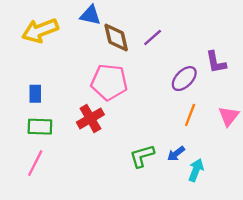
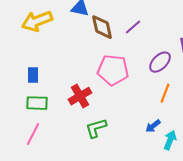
pink pentagon: (109, 82) -> (113, 70), moved
green L-shape: (142, 156) -> (96, 128), moved

